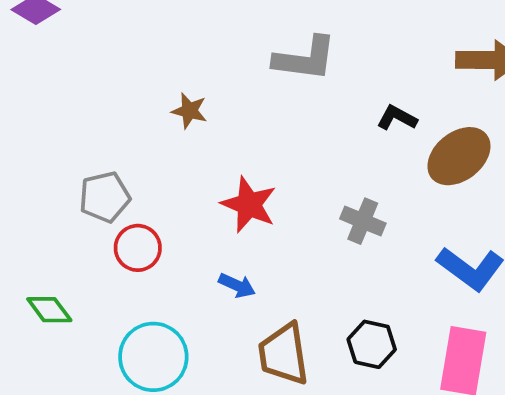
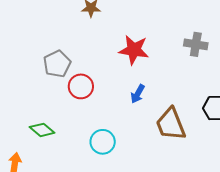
blue arrow: (237, 285) -> (138, 94), turned 108
cyan circle: (153, 357) -> (103, 142), size x0.7

